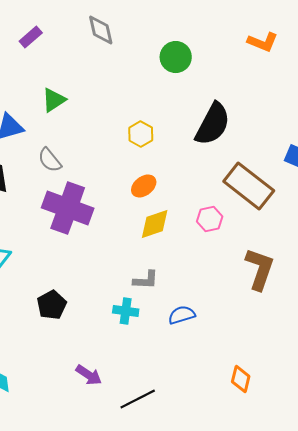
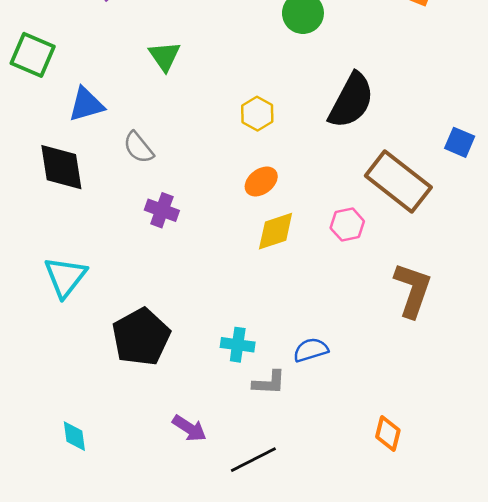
green triangle: (54, 100) -> (165, 56), moved, turned -32
purple cross: (68, 208) -> (162, 210), size x0.5
gray L-shape: (146, 280) -> (269, 383), moved
black pentagon: (52, 305) -> (141, 337), size x1.5

